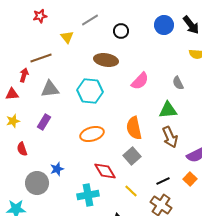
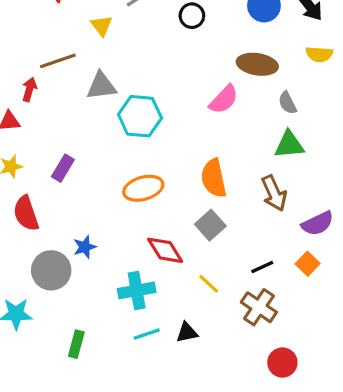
brown ellipse: (106, 60) -> (257, 64), moved
gray triangle: (50, 89) -> (101, 86), moved
green triangle: (168, 110) -> (289, 145), moved
red semicircle: (22, 149) -> (26, 213), size x1.5

